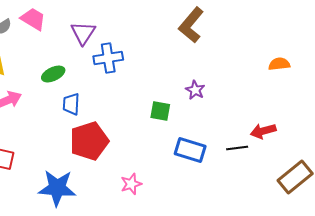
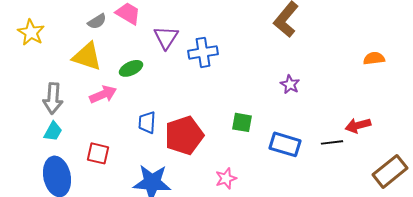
purple triangle: (83, 33) -> (166, 37), moved
green ellipse: (53, 74) -> (131, 68), moved
blue trapezoid: (71, 104) -> (147, 122), moved
green square: (160, 111) -> (242, 122), moved

